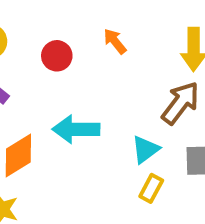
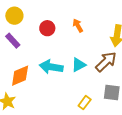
cyan triangle: (145, 150) -> (79, 65), moved

